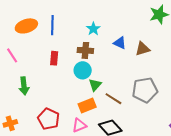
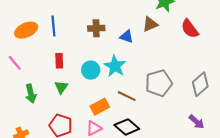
cyan star: (93, 29) -> (115, 66), moved, size x1.5
brown triangle: (143, 49) -> (150, 24), moved
brown cross: (85, 50) -> (96, 28), moved
green triangle: (95, 85) -> (61, 87), moved

